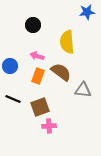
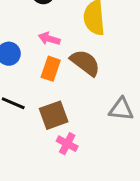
gray triangle: (83, 90) -> (121, 109), moved
pink cross: (49, 126) -> (67, 144), turned 32

